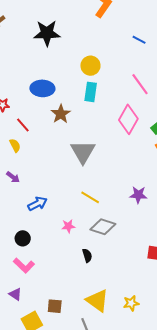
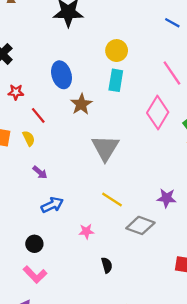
blue ellipse: (42, 88) -> (62, 75), turned 70
purple arrow: (13, 177) -> (40, 172), moved
gray diamond: (103, 227) -> (140, 225), moved

